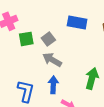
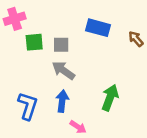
gray square: (48, 39) -> (61, 45), turned 32

